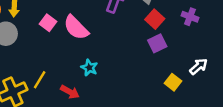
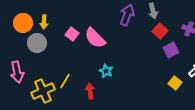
purple square: (157, 43) -> (171, 50), moved
red arrow: (70, 92) -> (90, 91), turned -126

